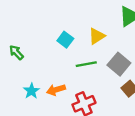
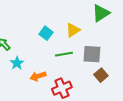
gray square: (119, 64) -> (92, 54), turned -36
cyan star: (31, 91) -> (17, 63), moved

